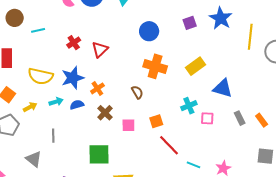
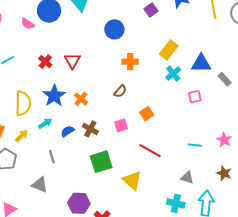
orange cross: (155, 66) -> (130, 62), size x0.7
yellow semicircle: (41, 76) -> (23, 103), turned -85
brown semicircle: (137, 92) -> (120, 91), turned 88
blue semicircle: (77, 105) -> (67, 131), moved
cyan cross: (189, 106) -> (173, 74), moved
brown cross: (105, 113) -> (90, 129), moved
gray rectangle: (240, 118) -> (225, 79), moved
red line: (169, 145) -> (150, 151), moved

